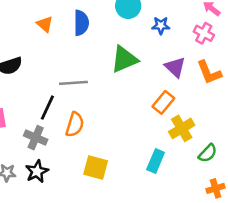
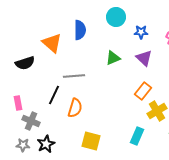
orange triangle: (45, 24) -> (52, 43), moved, size x1.5
green triangle: (124, 59) -> (113, 58), size x0.7
purple triangle: (175, 67) -> (144, 58), moved
gray cross: (36, 138) -> (31, 121), moved

